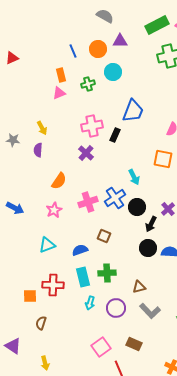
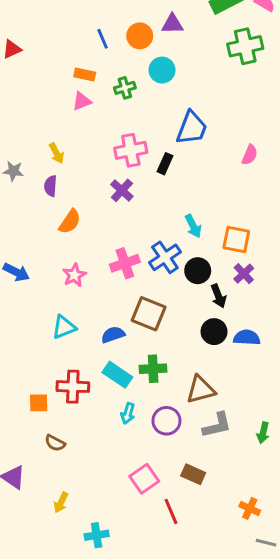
orange rectangle: (61, 75) -> (85, 74), turned -64
orange square: (163, 159) -> (236, 239), moved
orange semicircle: (59, 181) -> (70, 222), moved
black arrow: (151, 224) -> (218, 296), turned -49
brown square: (104, 236) -> (149, 314), size x1.6
cyan rectangle: (83, 277) -> (117, 375), turned -42
brown triangle: (139, 287) -> (201, 390), size x1.5
gray L-shape: (150, 311) -> (217, 425), turned -60
brown semicircle: (41, 323) -> (55, 443), turned -80
yellow arrow: (45, 363) -> (61, 503), turned 40

